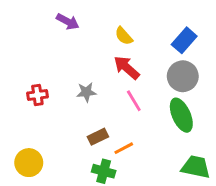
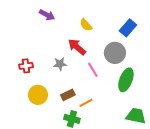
red arrow: (127, 68) -> (77, 47), moved
gray circle: (183, 76) -> (115, 53), moved
green ellipse: (181, 115) -> (126, 80), turned 45
yellow circle: (29, 163) -> (38, 95), moved

